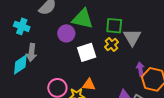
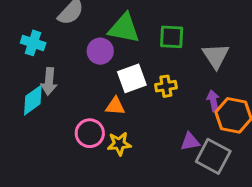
gray triangle: (132, 37) -> (216, 56), moved
yellow cross: (111, 45) -> (166, 86), moved, turned 32
orange triangle: (89, 85) -> (115, 106), moved

